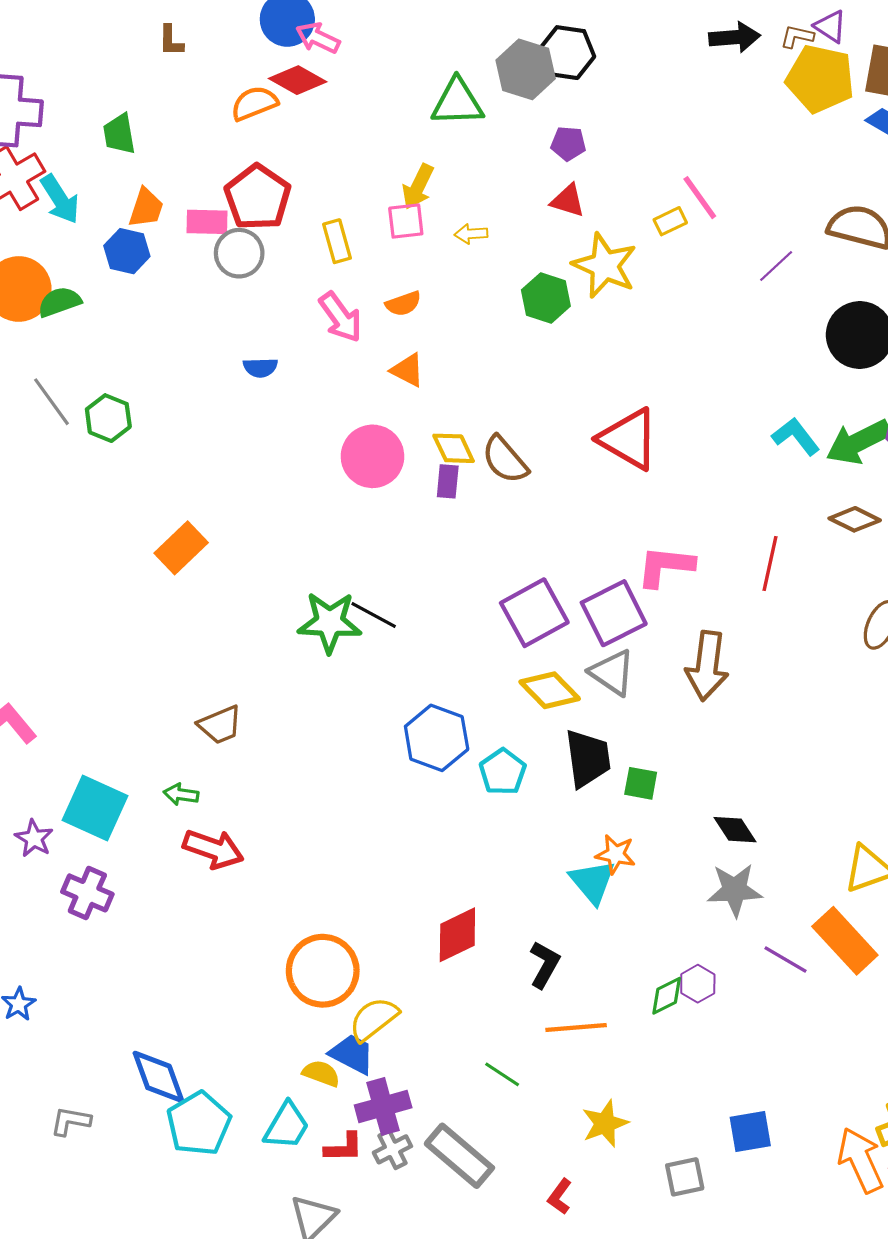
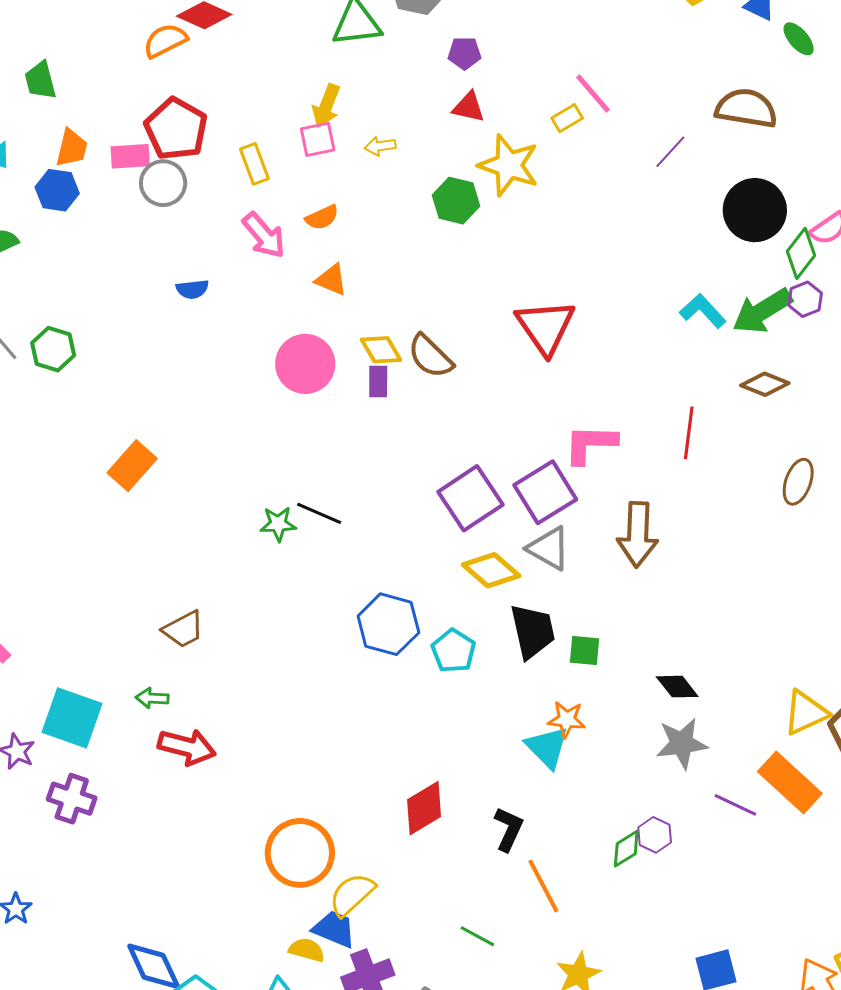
red triangle: (629, 439) -> (545, 327), turned 30
green star: (330, 622) -> (278, 524), size x0.6
orange line: (576, 1028) -> (543, 886), turned 72

